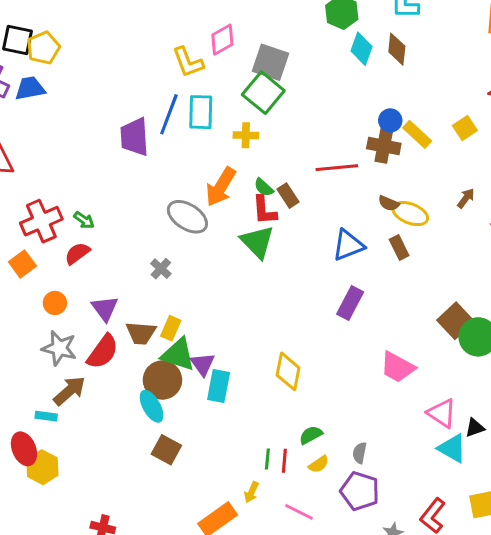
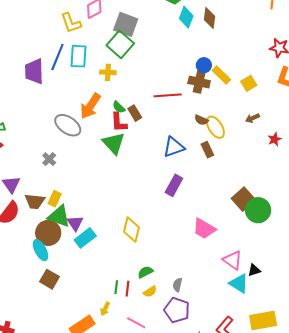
yellow square: (465, 128) -> (249, 83), moved
brown arrow: (466, 198) -> (253, 118), turned -152
yellow ellipse: (410, 214) -> (215, 127), turned 35
cyan rectangle: (219, 386) -> (85, 238), turned 40

